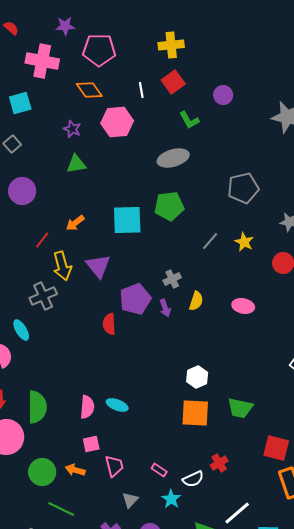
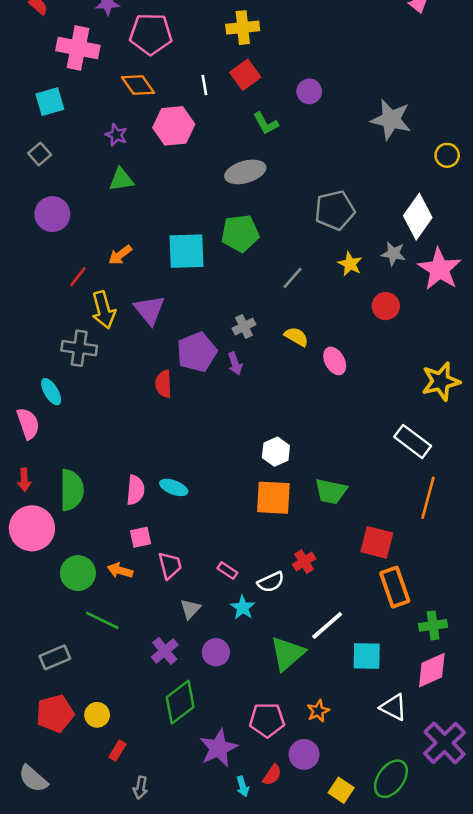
yellow star: (244, 242) -> (350, 264), moved
gray cross: (43, 296) -> (79, 348), turned 32
yellow semicircle: (196, 301) -> (296, 337), moved, turned -78
pink ellipse: (243, 306) -> (335, 361), turned 50

